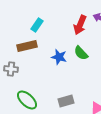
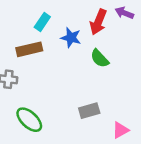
blue star: (59, 57) -> (71, 38), moved
gray rectangle: (66, 101) -> (89, 111), moved

